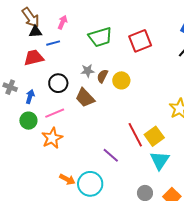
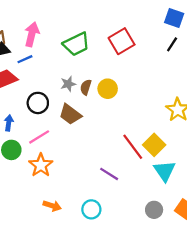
pink arrow: (63, 22) -> (32, 34), size x1.5
orange arrow: (67, 179) -> (52, 206), moved
cyan circle: (90, 184) -> (91, 209), size x0.7

